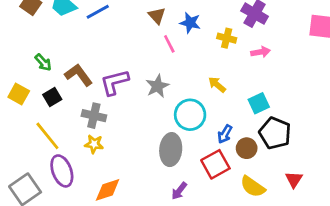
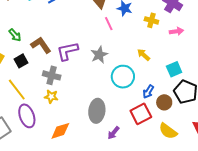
gray ellipse: (171, 150) -> (97, 111), moved

